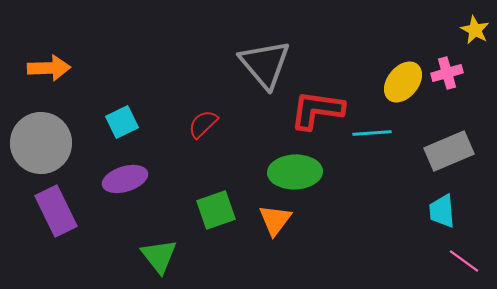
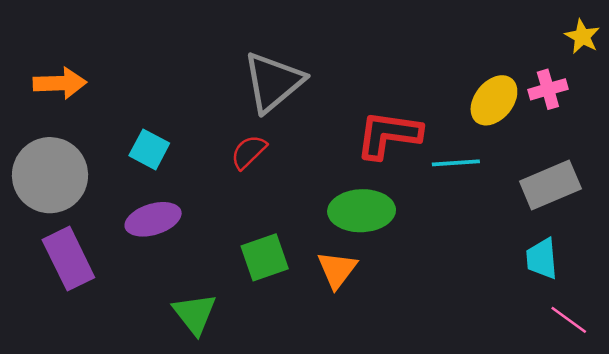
gray triangle: (265, 64) -> (273, 82), moved, turned 30
cyan square: (122, 122) -> (149, 149), turned -36

